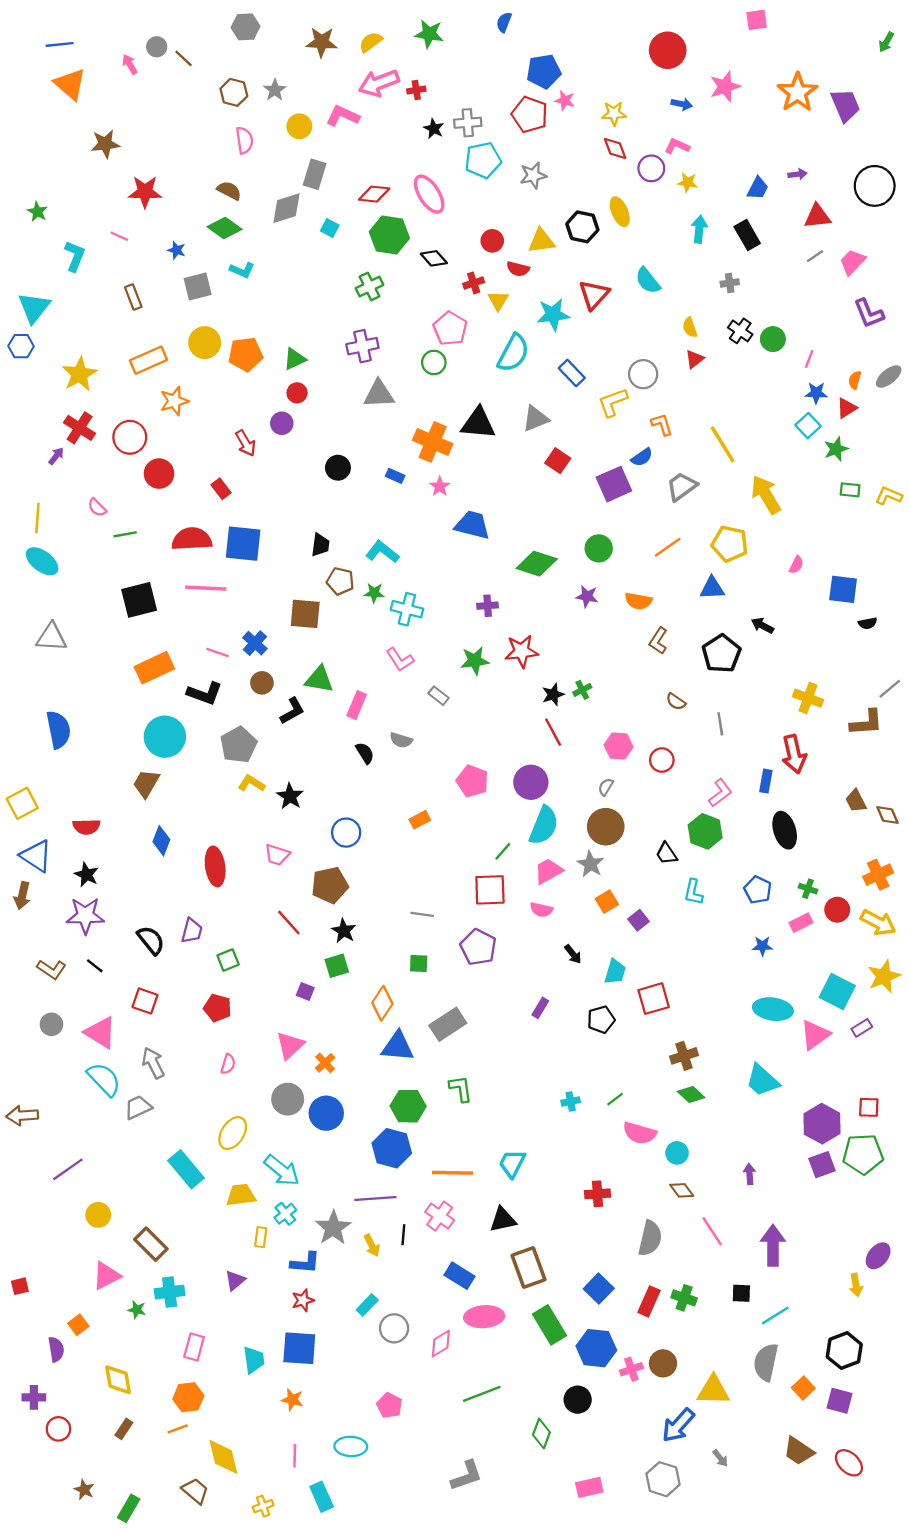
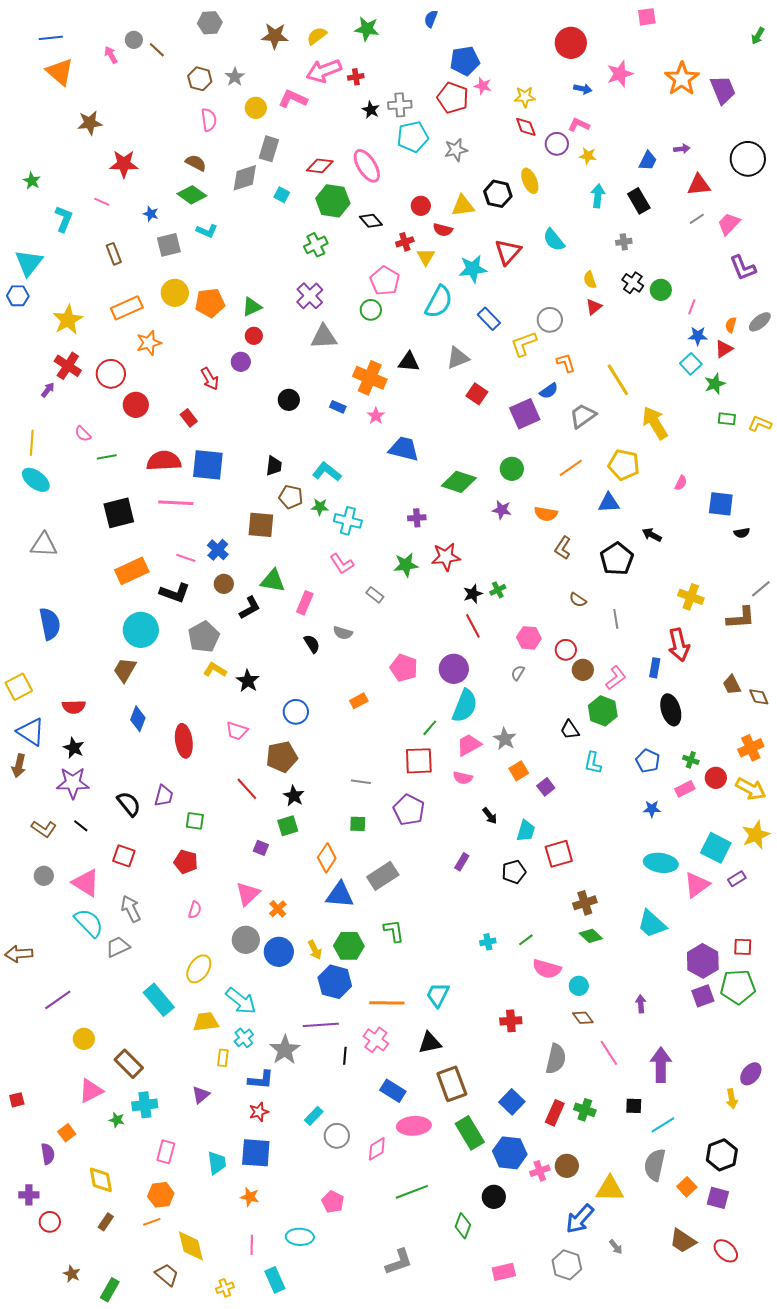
purple cross: (362, 346) -> (310, 296), turned -32
black triangle: (478, 423) -> (409, 362), size x0.7
brown circle: (606, 827) -> (583, 670), moved, size x0.7
green square: (228, 960) -> (195, 821), turned 30
yellow arrow: (372, 1245) -> (315, 950), moved

